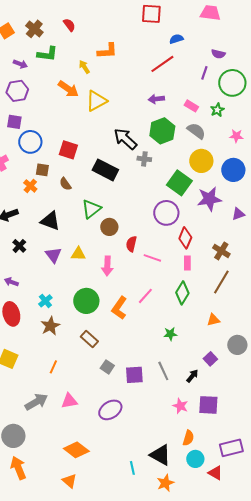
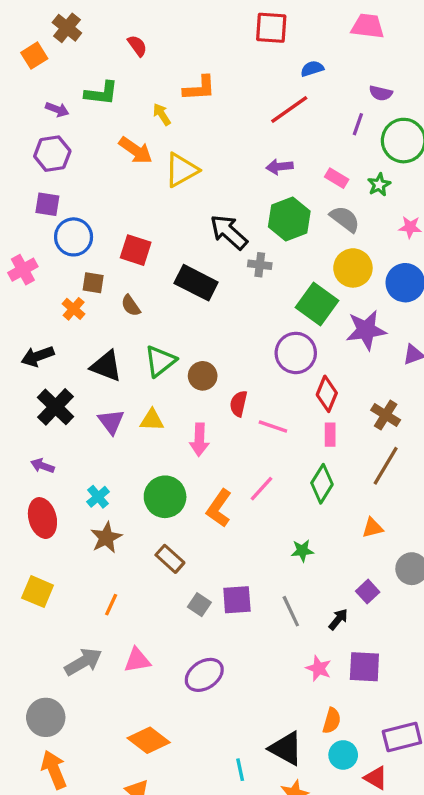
brown cross: (34, 29) -> (67, 28), moved
green triangle: (91, 209) -> (160, 361), moved
black cross: (19, 246) -> (56, 407), size x1.6
purple square: (134, 375) -> (237, 600), moved

